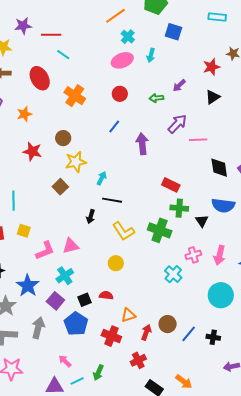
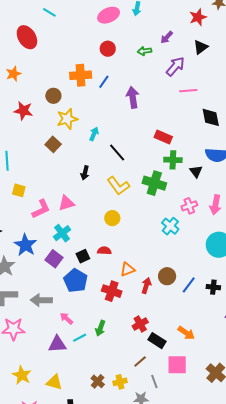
orange cross: (75, 96) -> (81, 75), moved, turned -35
purple arrow: (177, 124) -> (175, 66), moved
black line: (112, 200) -> (117, 153), moved, turned 42
gray arrow: (38, 328) -> (41, 300), moved, turned -100
red cross: (138, 360) -> (140, 324), moved

